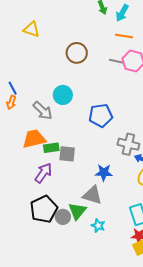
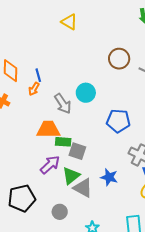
brown circle: (77, 53) -> (119, 59), moved
gray triangle: (92, 195) -> (83, 188), moved
black pentagon: (44, 209) -> (22, 198), moved
green triangle: (77, 211) -> (71, 176), moved

